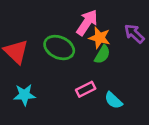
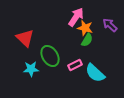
green ellipse: (59, 48) -> (50, 56), moved, turned 35
cyan semicircle: (113, 100) -> (95, 73), size x1.5

